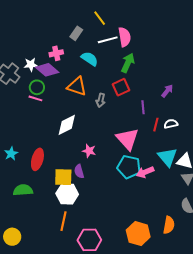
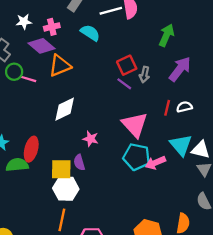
green arrow: (128, 63) -> (166, 35), moved
white star: (31, 65) -> (24, 22), moved
orange triangle: (77, 86) -> (60, 66), moved, turned -40
green circle: (37, 87) -> (14, 72), moved
purple arrow: (167, 91) -> (180, 69), size x1.6
gray arrow: (101, 100) -> (144, 75), moved
purple line: (143, 107) -> (124, 84), moved, turned -48
green semicircle: (23, 190) -> (17, 165), moved

